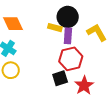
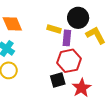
black circle: (68, 17) -> (78, 18), moved

